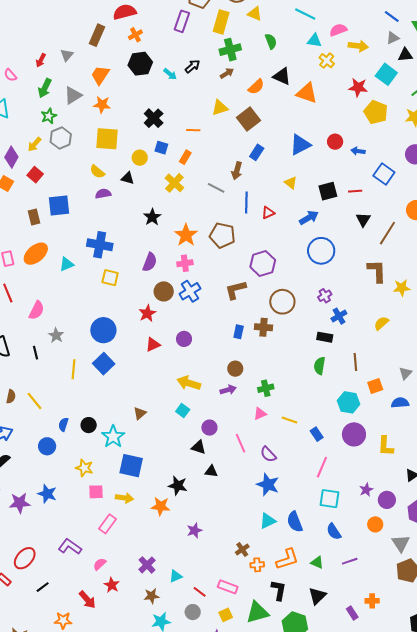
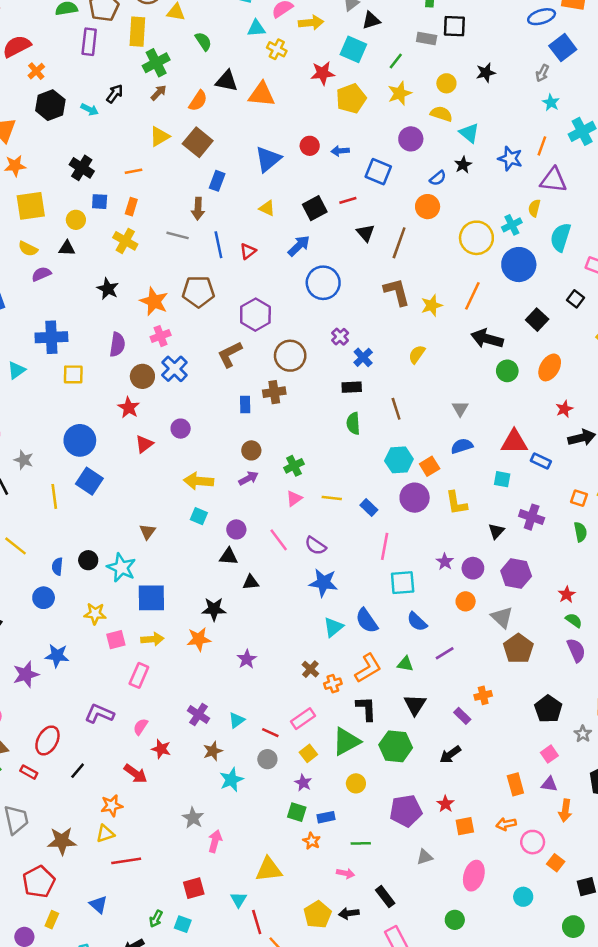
yellow pentagon: (376, 112) -> (351, 99), turned -30
orange square: (375, 386) -> (430, 466), moved
pink rectangle: (228, 587) -> (303, 719), turned -42

